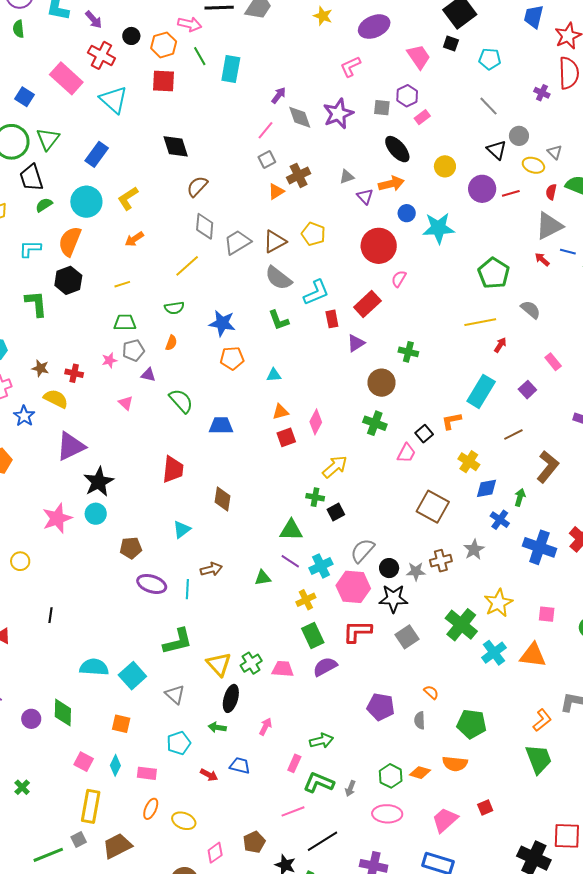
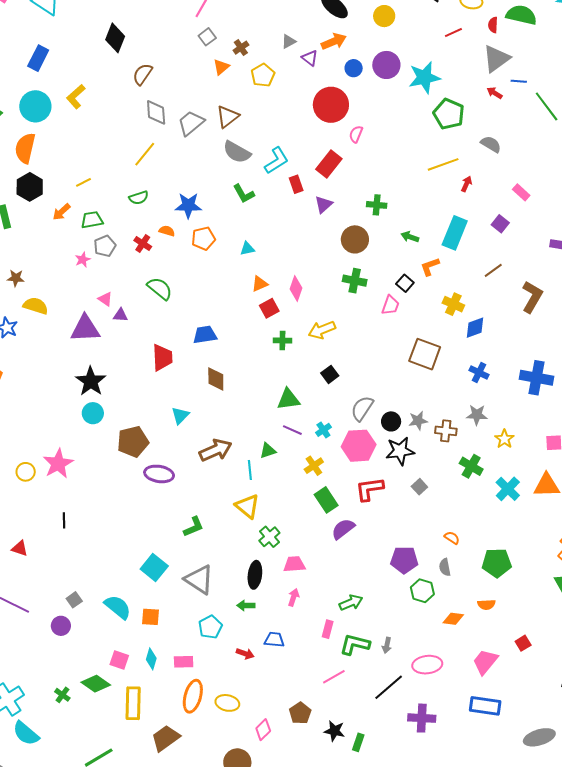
black diamond: (176, 146) -> (115, 38), turned 48
brown cross: (299, 175) -> (241, 48), size x0.7
purple circle: (482, 189) -> (386, 65), moved
cyan star: (438, 228) -> (424, 78), moved
yellow pentagon: (313, 234) -> (263, 75), moved, turned 30
orange arrow: (134, 239) -> (61, 212), moved
orange semicircle: (171, 343) -> (167, 231), moved, turned -84
red cross: (74, 373) -> (143, 244), moved, turned 30
purple triangle: (148, 375) -> (120, 315), moved
blue trapezoid: (221, 426) -> (205, 335), moved
purple triangle: (71, 446) -> (85, 329), moved, turned 32
yellow arrow: (335, 467) -> (322, 330), turned -152
green cross: (315, 497) -> (282, 340), moved
green arrow: (520, 497) -> (410, 237), moved, turned -78
pink star: (57, 518) -> (58, 464), moved
blue cross: (500, 520) -> (479, 373), moved
brown pentagon: (131, 548) -> (133, 442), size x1.4
gray star: (474, 549) -> (477, 415), moved, turned -30
brown cross: (441, 561) -> (446, 431), moved, turned 30
cyan cross: (321, 566) -> (323, 430), size x0.7
brown arrow: (211, 569) -> (216, 450), size x1.5
cyan line: (187, 589) -> (250, 470), moved
yellow star: (498, 603) -> (504, 439), size x0.7
green cross: (461, 625) -> (471, 466), size x0.7
gray square: (407, 637) -> (419, 487), size x0.7
green L-shape: (178, 642) -> (194, 527), size x0.7
yellow triangle: (219, 664) -> (247, 506), moved
cyan semicircle: (94, 667) -> (118, 607), moved, turned 44
pink trapezoid: (283, 669) -> (294, 564), moved
gray triangle: (175, 694) -> (199, 580), size x1.5
green diamond: (63, 713) -> (96, 684), moved, turned -48
orange semicircle: (455, 764) -> (486, 605), size x0.7
green hexagon: (391, 776) -> (422, 591), moved
orange ellipse: (151, 809) -> (193, 696), size x1.5
gray square: (79, 839) -> (74, 600), moved
black line: (323, 841) -> (389, 687), moved

